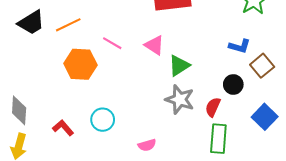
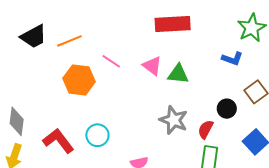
blue L-shape: (240, 46) -> (232, 59), moved
green triangle: (179, 66) -> (178, 74), moved, turned 35
red L-shape: (63, 128) -> (58, 141), size x1.5

